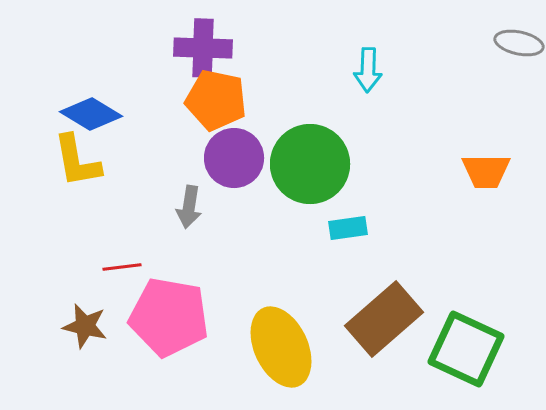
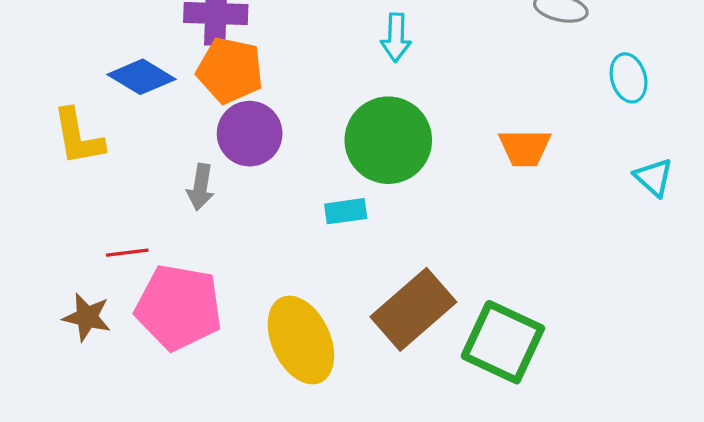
blue diamond: (91, 114) -> (141, 77), moved
green circle: (310, 164) -> (388, 140), moved
cyan rectangle: (348, 228) -> (346, 211), moved

